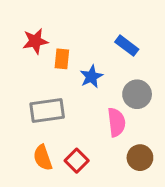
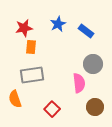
orange rectangle: (62, 59) -> (31, 47), moved
blue star: (91, 77) -> (58, 24), moved
orange semicircle: (43, 158) -> (15, 99), moved

